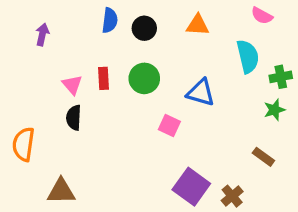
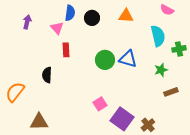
green circle: (144, 78) -> (105, 60), moved
pink triangle: (72, 85) -> (57, 28), moved
green star: (274, 110) -> (161, 70), moved
pink square: (169, 125) -> (100, 104), moved, turned 32
orange semicircle: (24, 144) -> (15, 92), turned 30
brown rectangle: (263, 157) -> (171, 92), moved, turned -56

